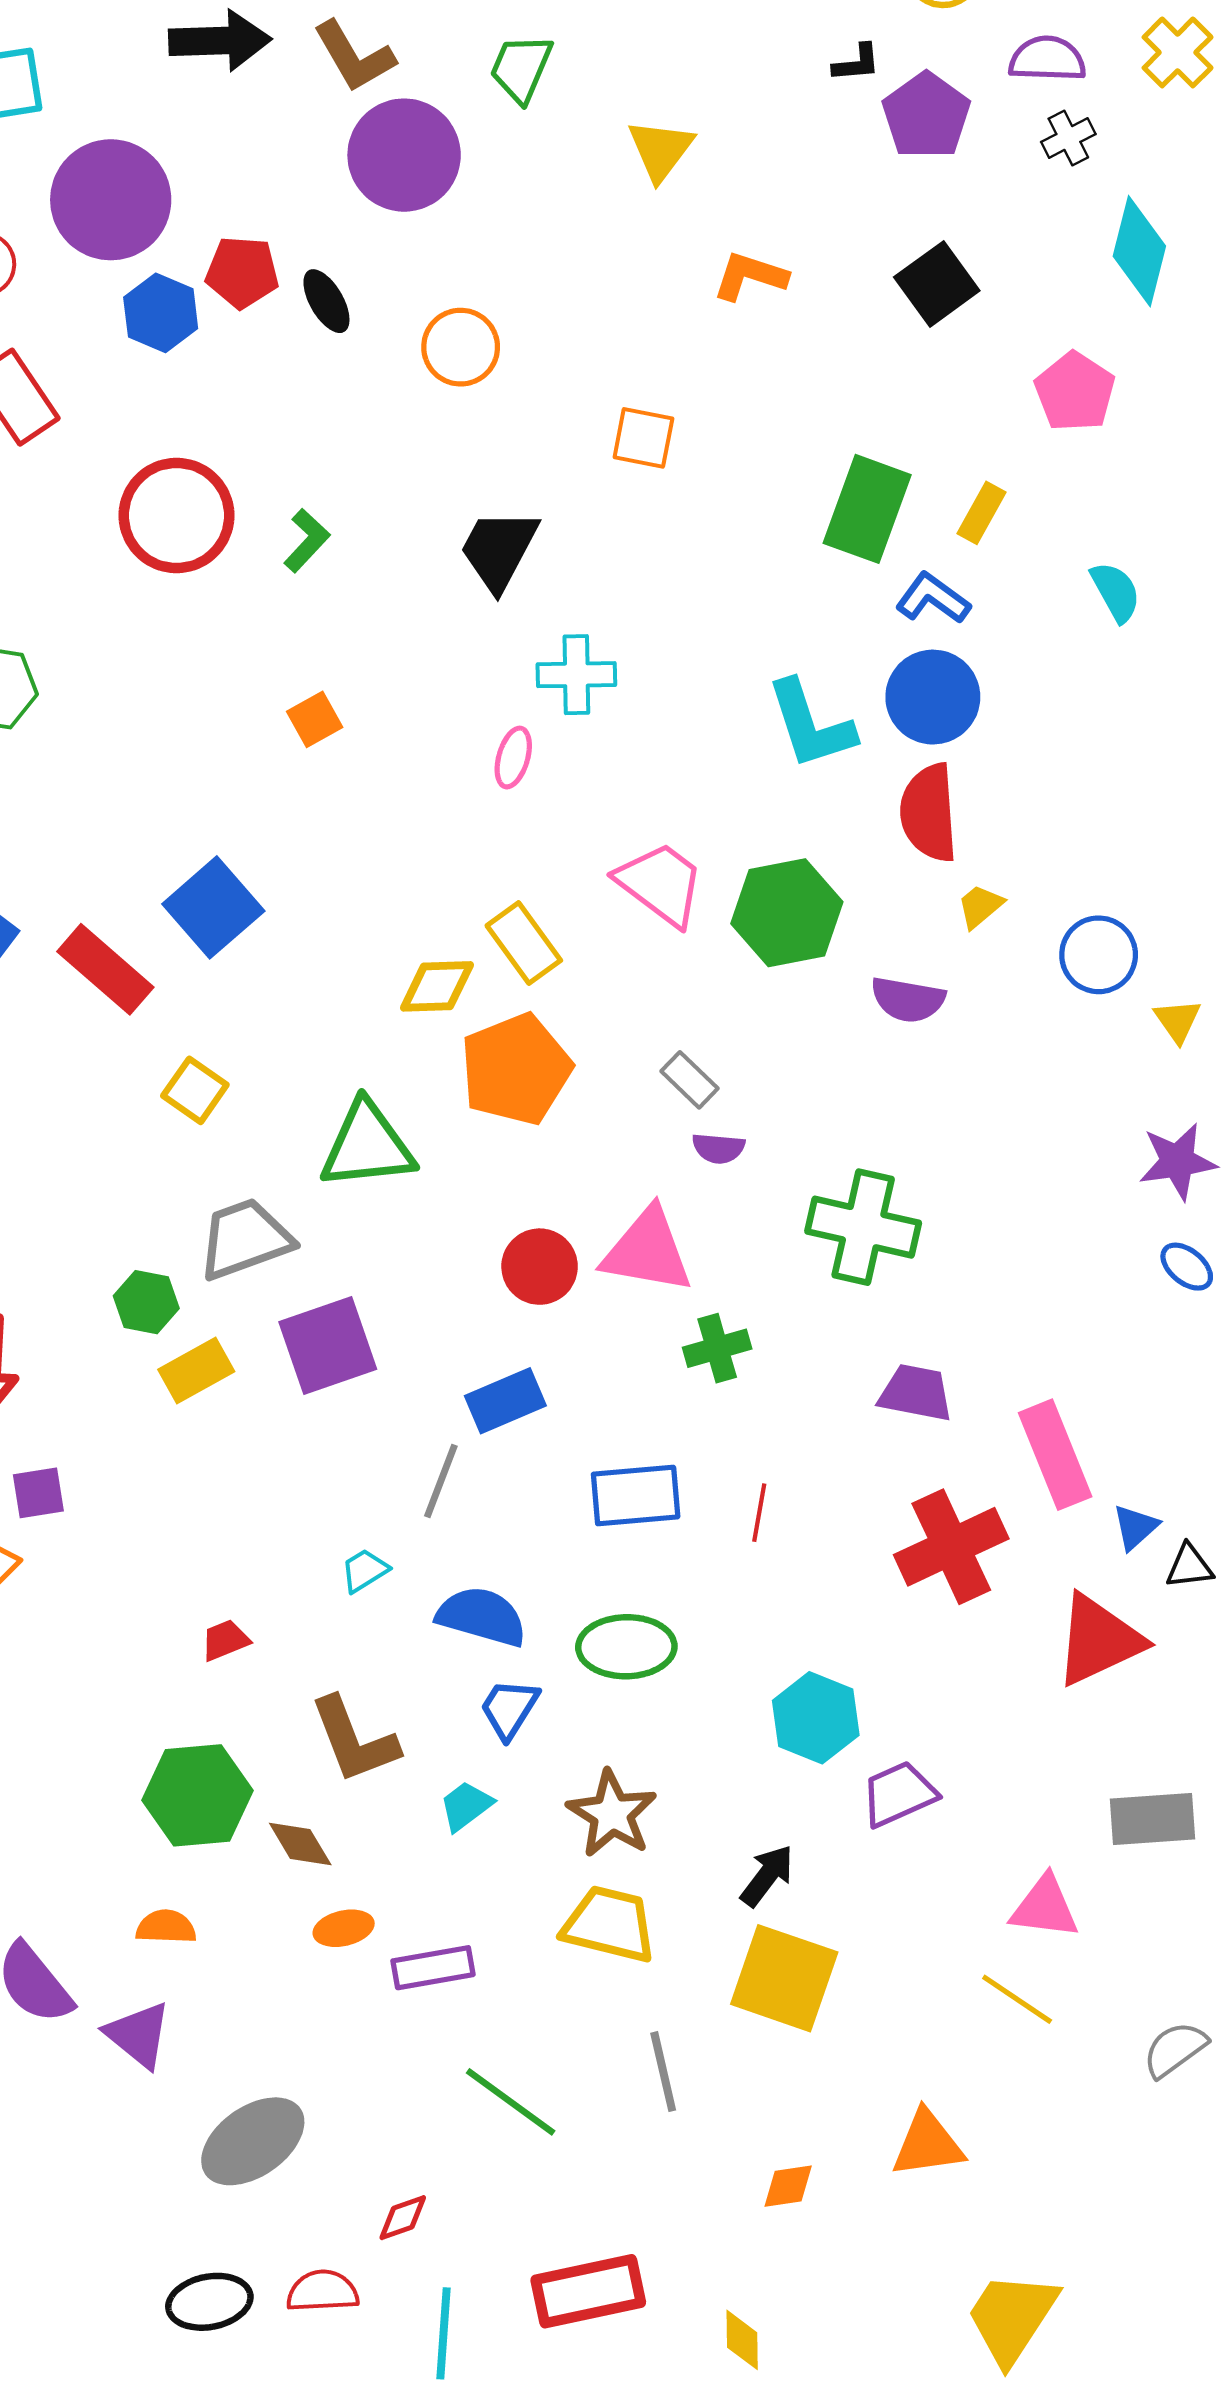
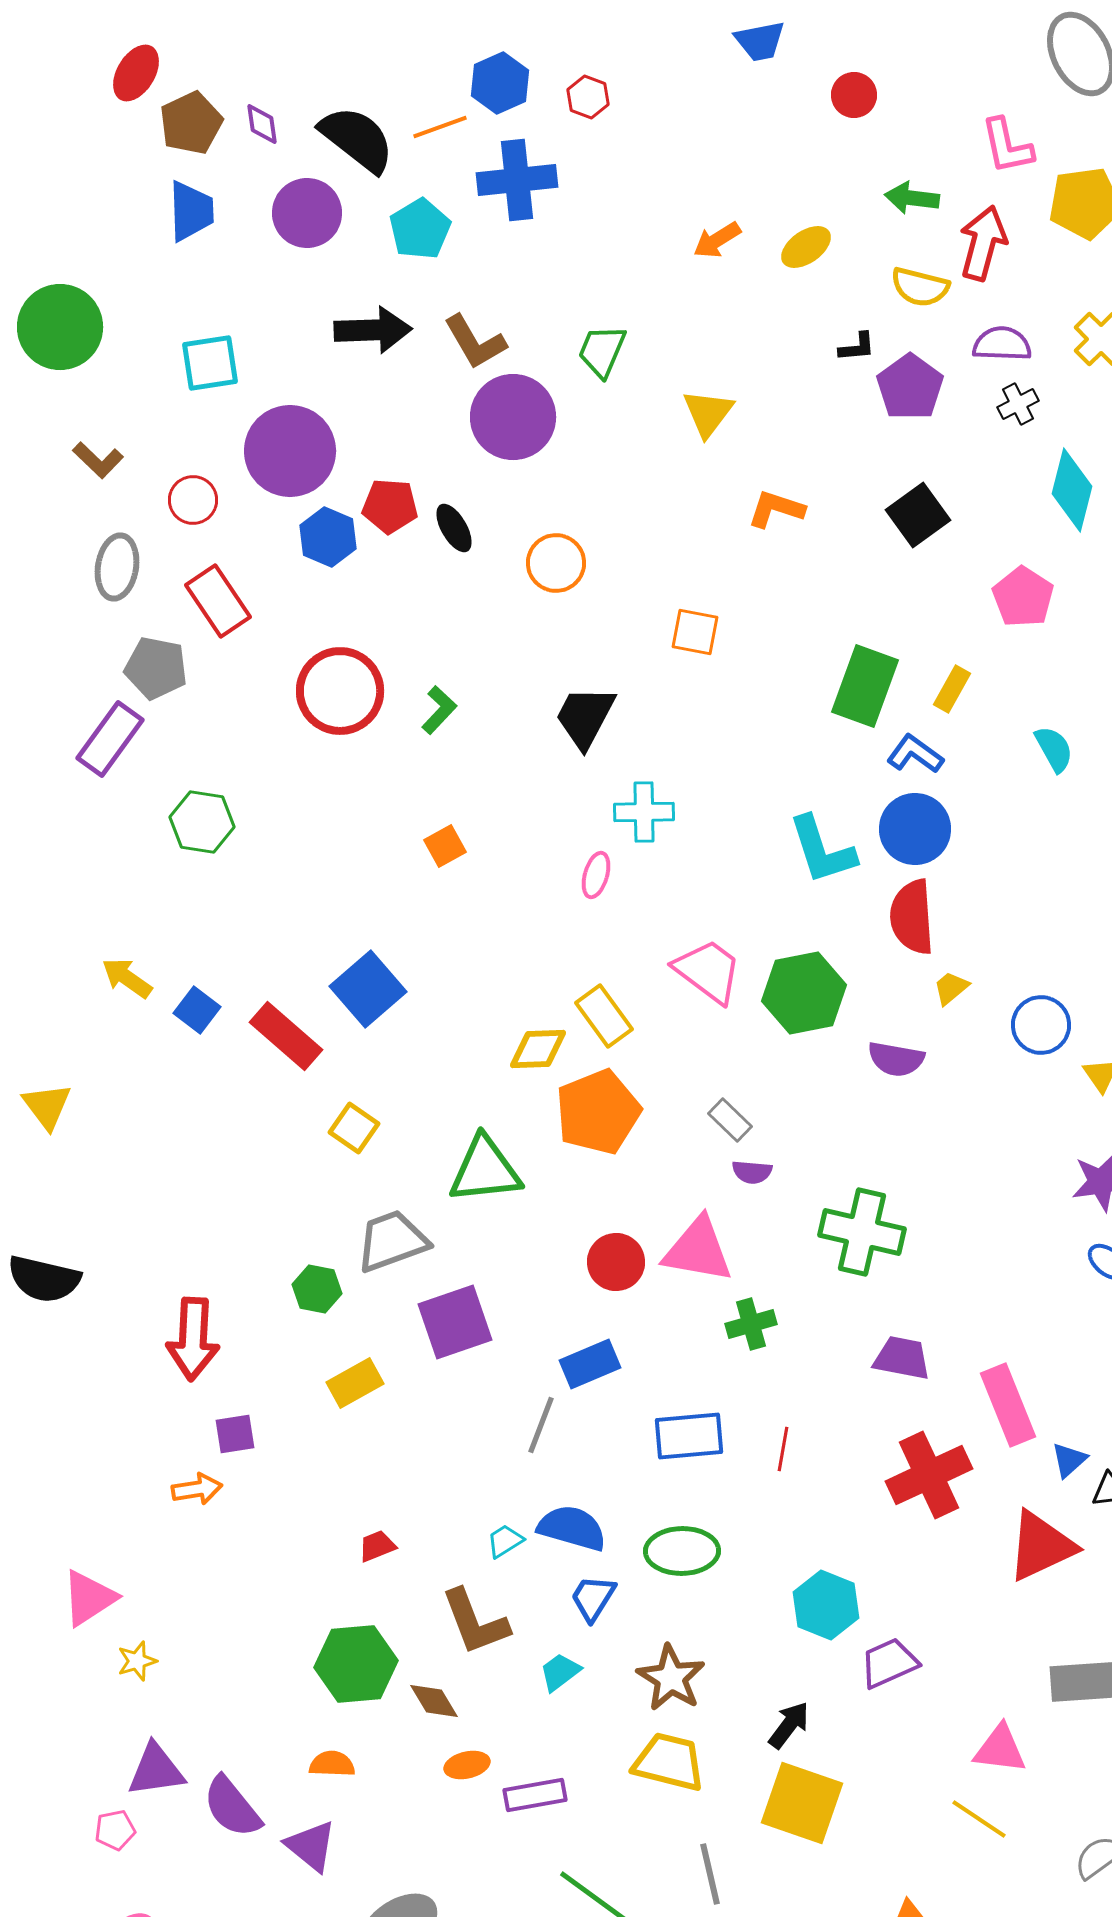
yellow rectangle: (196, 1371) -> (355, 1383), moved
cyan trapezoid: (365, 1570) -> (505, 1541), moved

